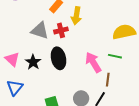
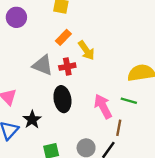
yellow arrow: (76, 16) -> (86, 50), turned -48
black star: (33, 62) -> (32, 120), moved

